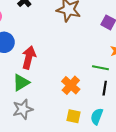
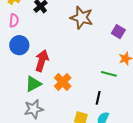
orange cross: (71, 85) -> (63, 82), moved
black line: (105, 88) -> (98, 98), moved

